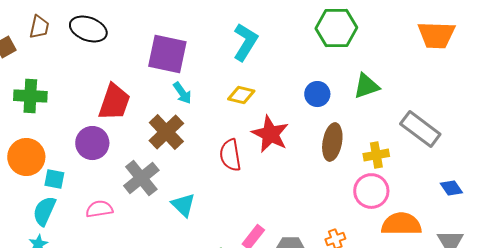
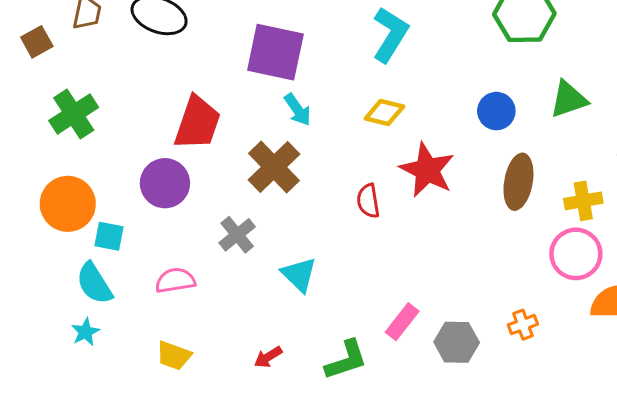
green cross: (30, 96) -> (74, 114), turned -36
red semicircle: (230, 155) -> (368, 201), size x0.7
gray cross: (141, 178) -> (237, 235), size x0.7
cyan semicircle: (44, 211) -> (94, 283), turned -56

